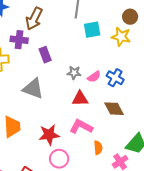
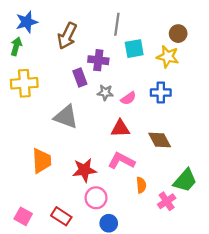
purple cross: (19, 40) -> (98, 60), moved
gray star: (74, 73) -> (105, 93), moved
pink semicircle: (94, 77) -> (128, 98), moved
blue cross: (115, 78) -> (161, 93), moved, turned -30

